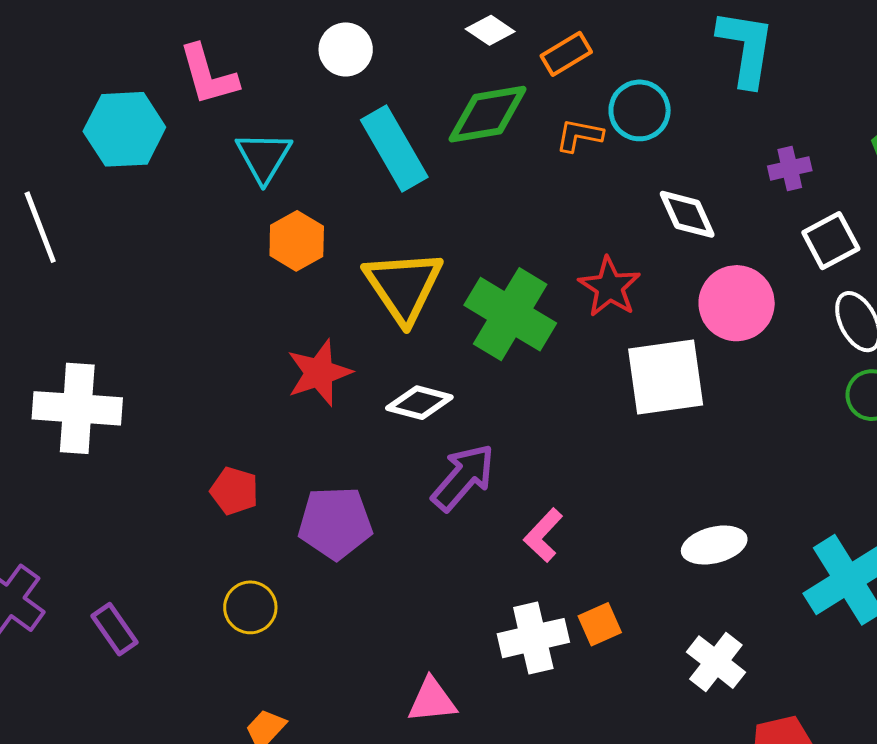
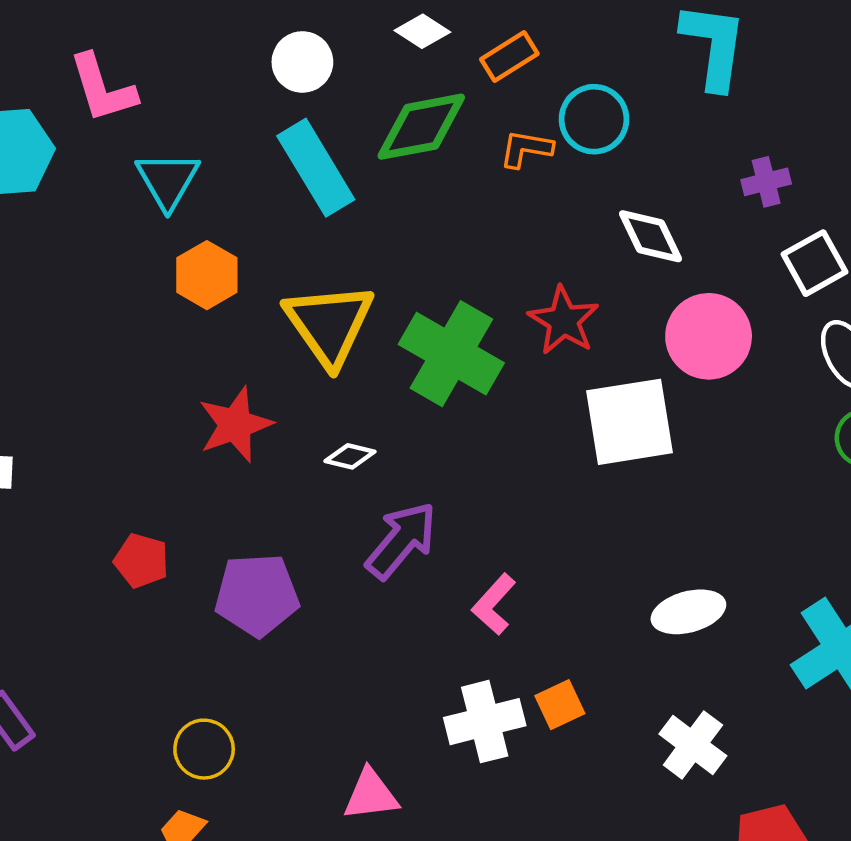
white circle: (346, 49) -> (302, 62), moved
white diamond: (419, 403) -> (350, 456), size x0.7
yellow circle: (250, 607) -> (204, 749), moved

